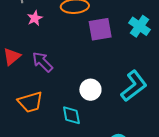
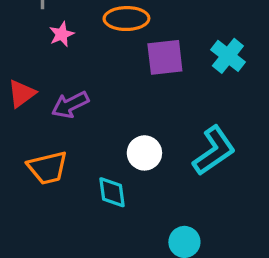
purple arrow: (42, 62) -> (70, 105), turned -75

